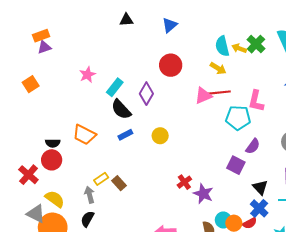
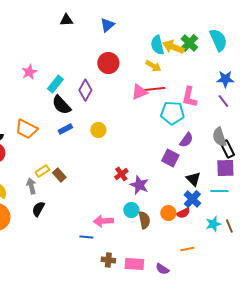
yellow arrow: (239, 48) -> (173, 47), size x1.5
black semicircle: (87, 219) -> (38, 209), moved
cyan circle: (223, 220) -> (131, 210), moved

